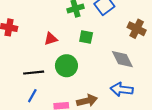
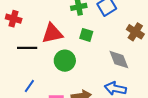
red triangle: (51, 39) -> (52, 33), size x1.6
black line: (34, 73) -> (27, 48), moved

